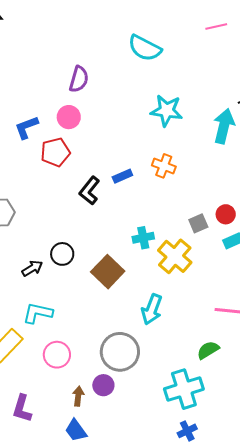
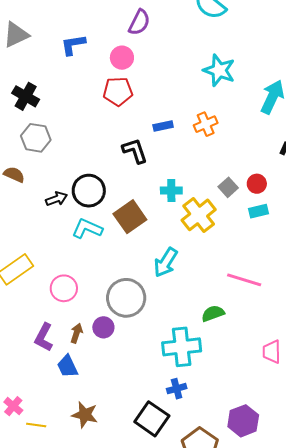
blue L-shape: (26, 127) -> (73, 45), moved
red pentagon: (55, 152) -> (118, 91), moved
orange cross: (164, 166) -> (206, 124), turned 35
black L-shape: (89, 191) -> (135, 151), moved, turned 112
gray square: (198, 223) -> (228, 187), turned -30
black circle: (62, 254) -> (89, 191), size x1.4
cyan L-shape: (38, 313) -> (87, 229), moved
purple L-shape: (22, 409) -> (44, 337), moved

